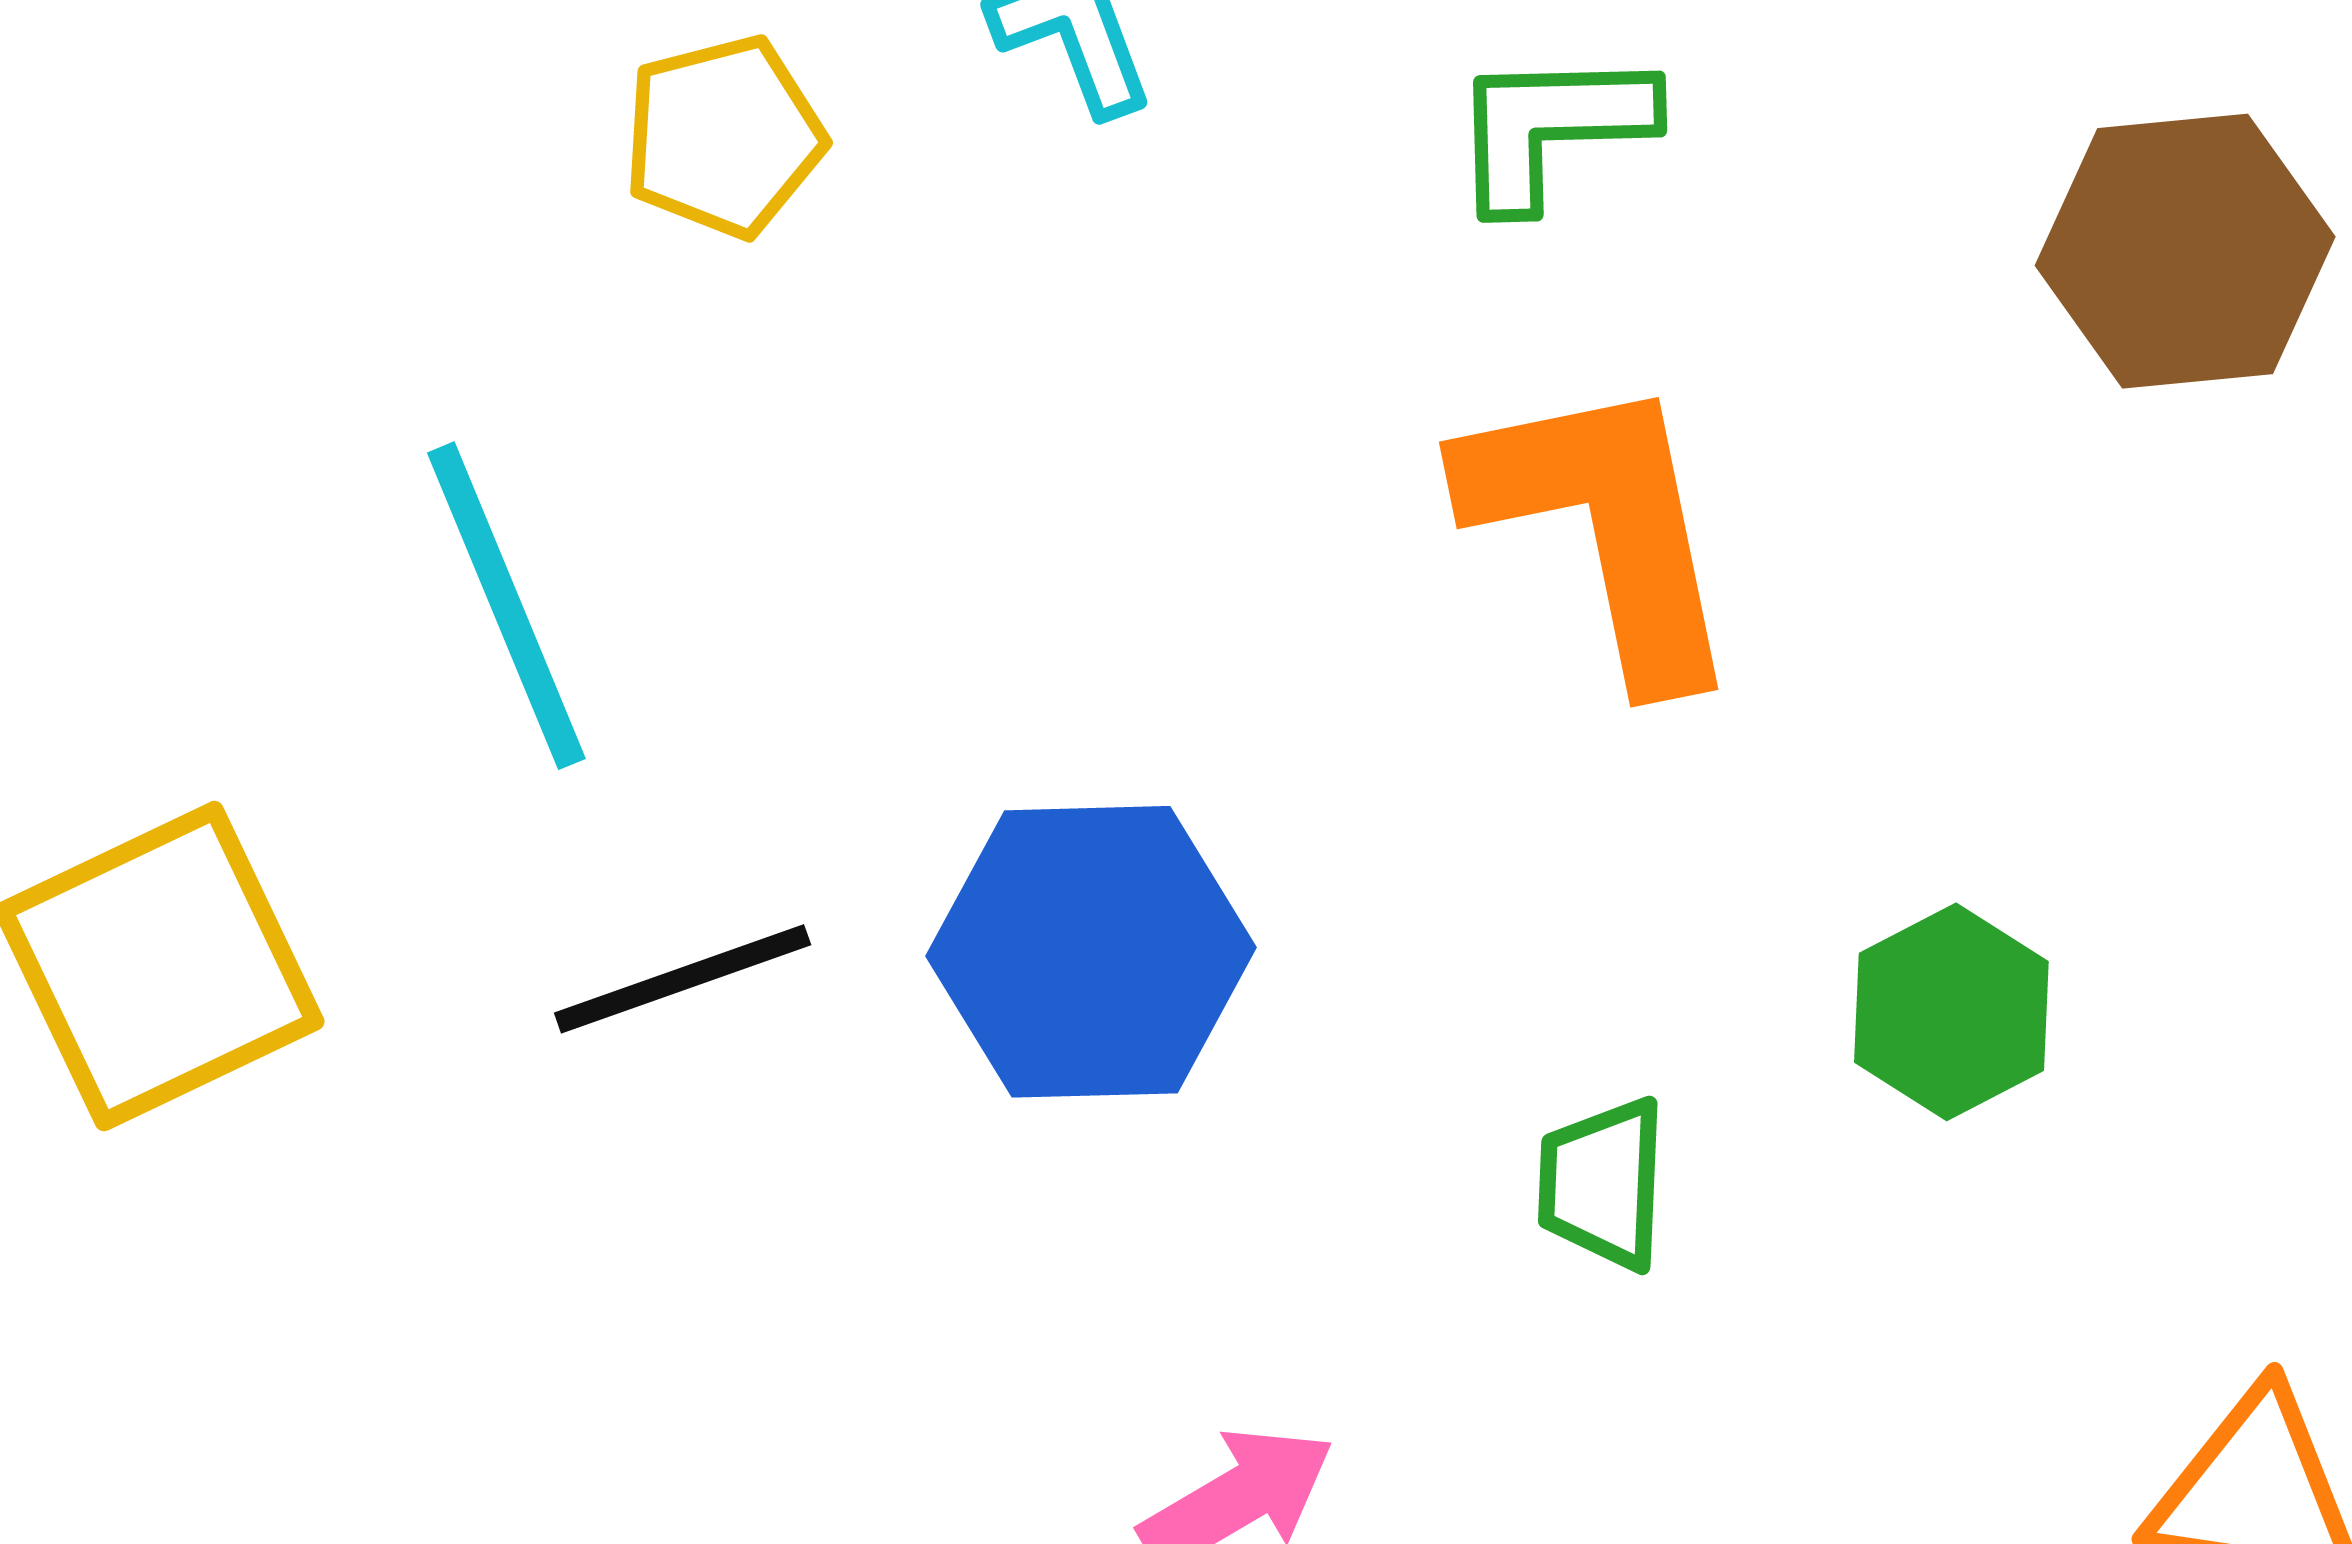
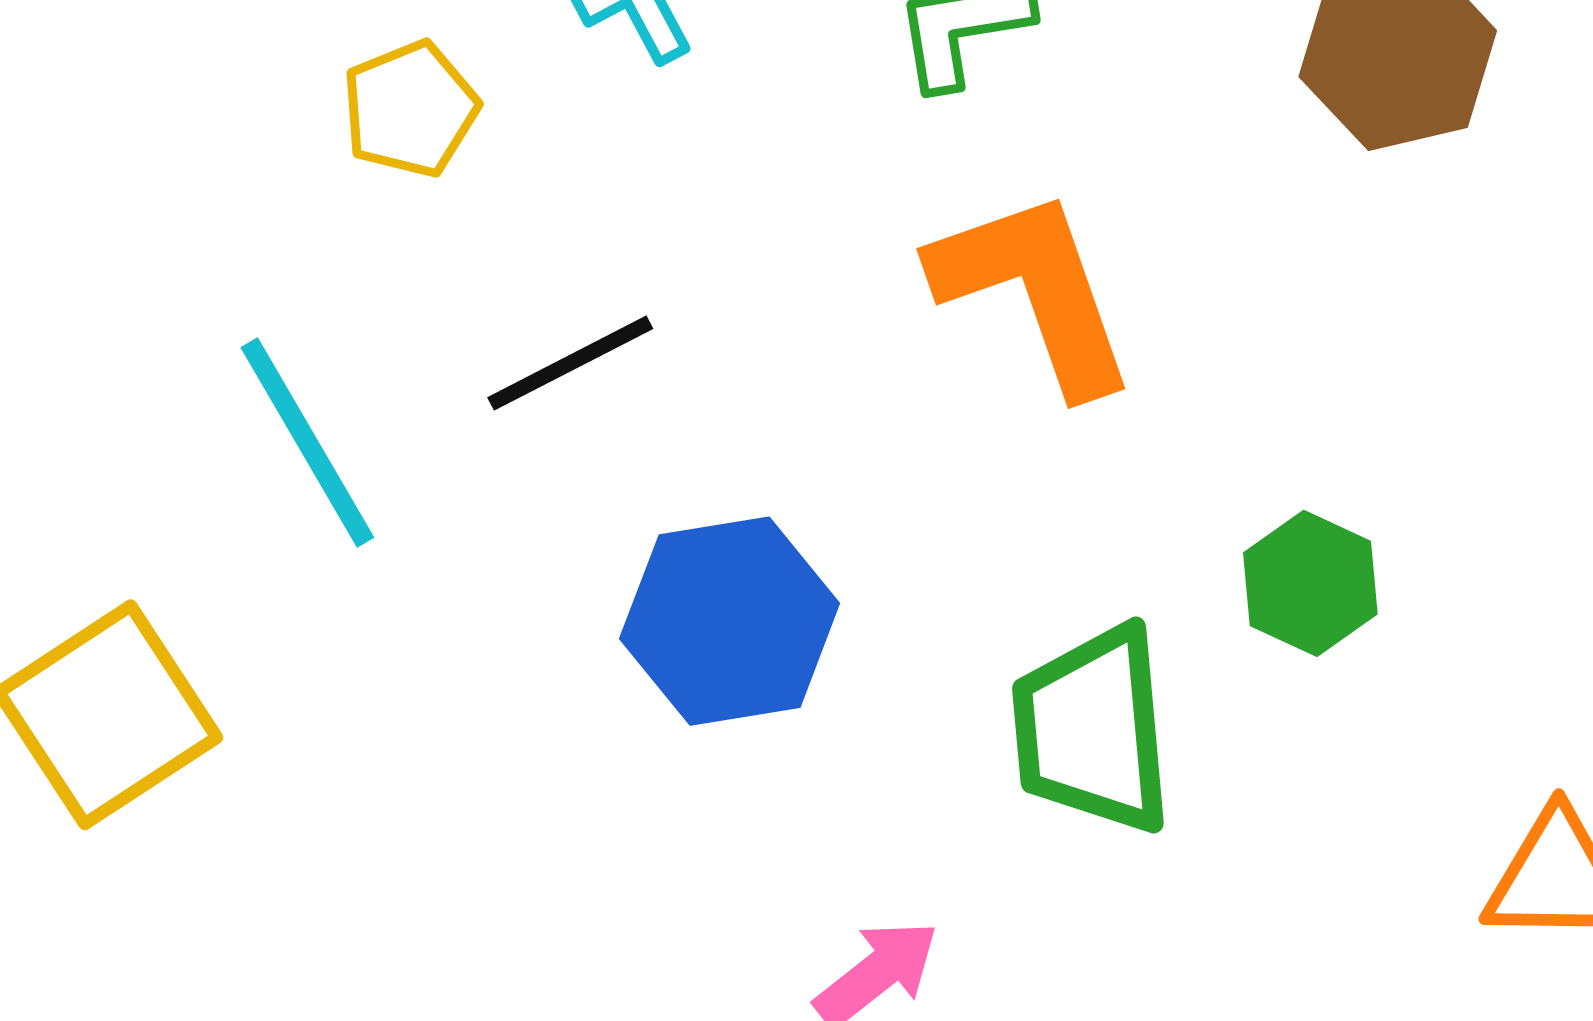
black line: (683, 979) -> (570, 363), moved
green trapezoid: (1602, 1184) -> (1092, 730), size x1.8

